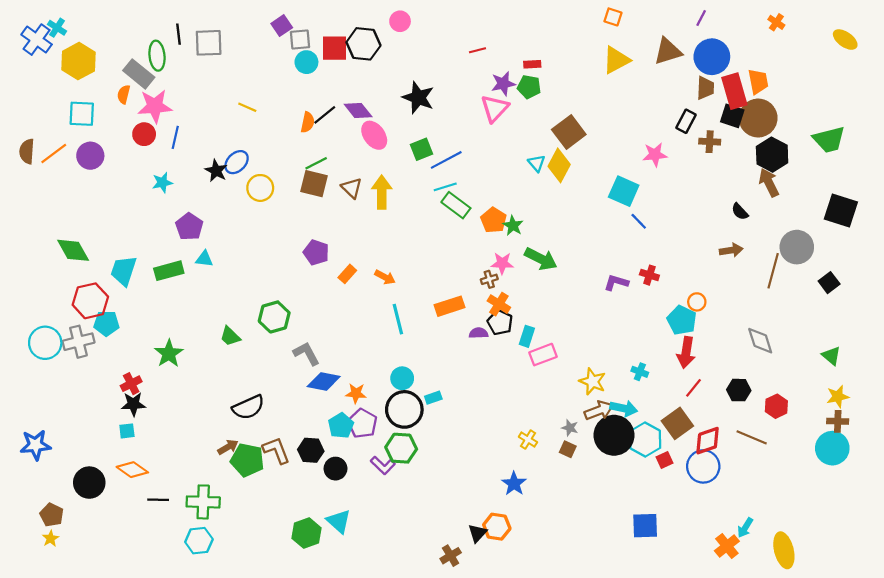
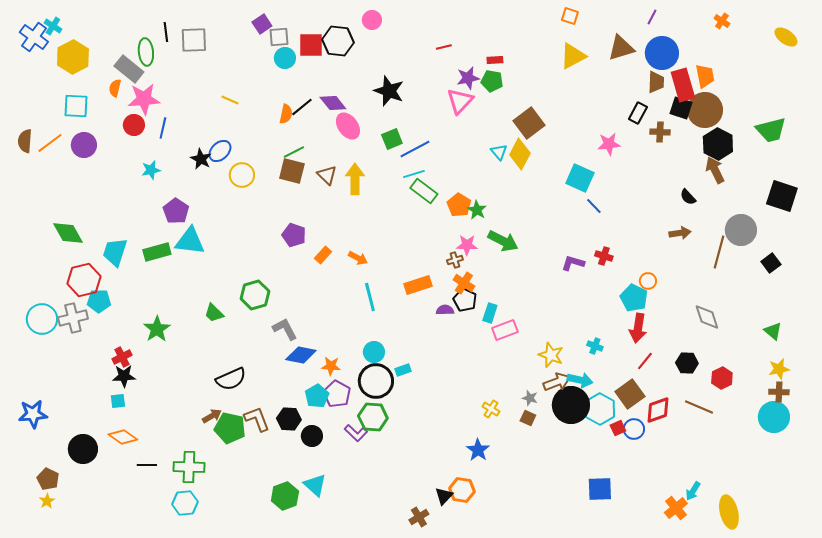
cyan triangle: (204, 259) -> (190, 241), size x1.8
blue circle: (703, 466) -> (634, 429), moved, size x0.7

